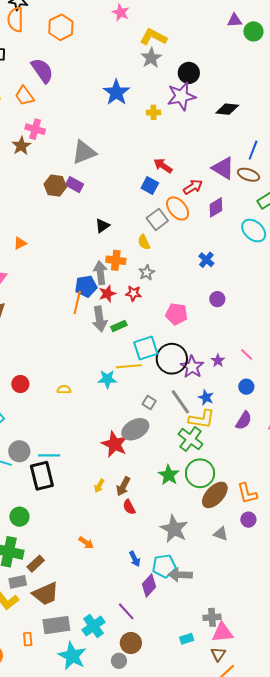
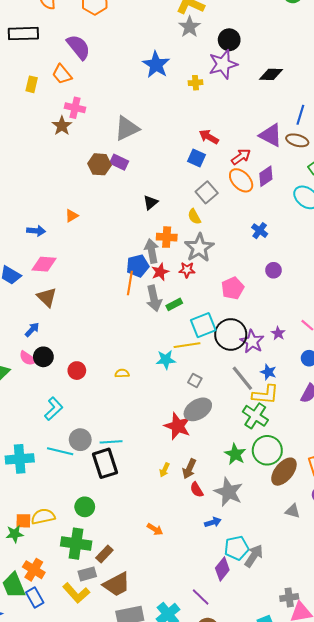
orange ellipse: (178, 208) -> (241, 180), moved
orange triangle: (20, 243) -> (72, 216), moved
gray star: (147, 273) -> (199, 248), size x1.8
pink pentagon: (177, 314) -> (233, 288), turned -30
gray square: (149, 403) -> (195, 380), moved
gray star: (174, 529) -> (229, 492), moved
blue arrow: (135, 559) -> (213, 522), moved, turned -77
gray arrow: (180, 575) -> (254, 556), turned 125

